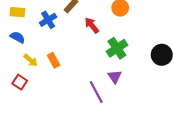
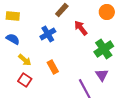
blue cross: (48, 20) -> (48, 34), moved
orange rectangle: (54, 60) -> (53, 67), moved
red square: (20, 82) -> (25, 80), moved

